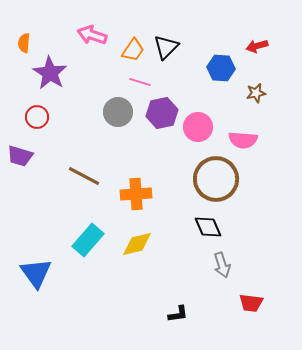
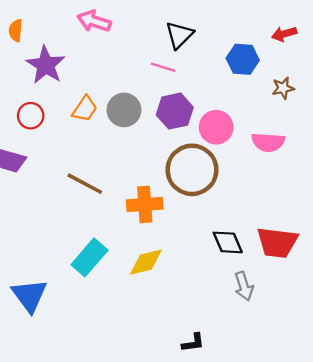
orange trapezoid: (133, 50) -> (85, 109), moved
pink line: (140, 82) -> (163, 67), moved
brown circle: (216, 179) -> (192, 170), moved
red trapezoid: (251, 303) -> (277, 242), moved, size x1.5

